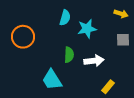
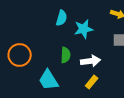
orange circle: (23, 37) -> (20, 55), moved
yellow rectangle: (108, 87) -> (92, 82), moved

